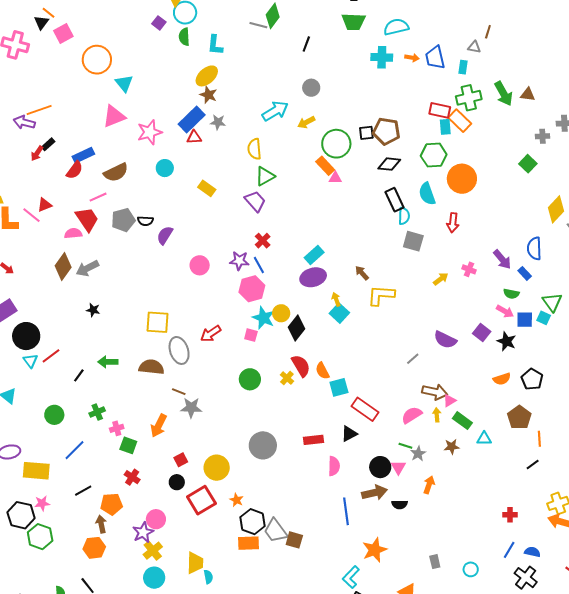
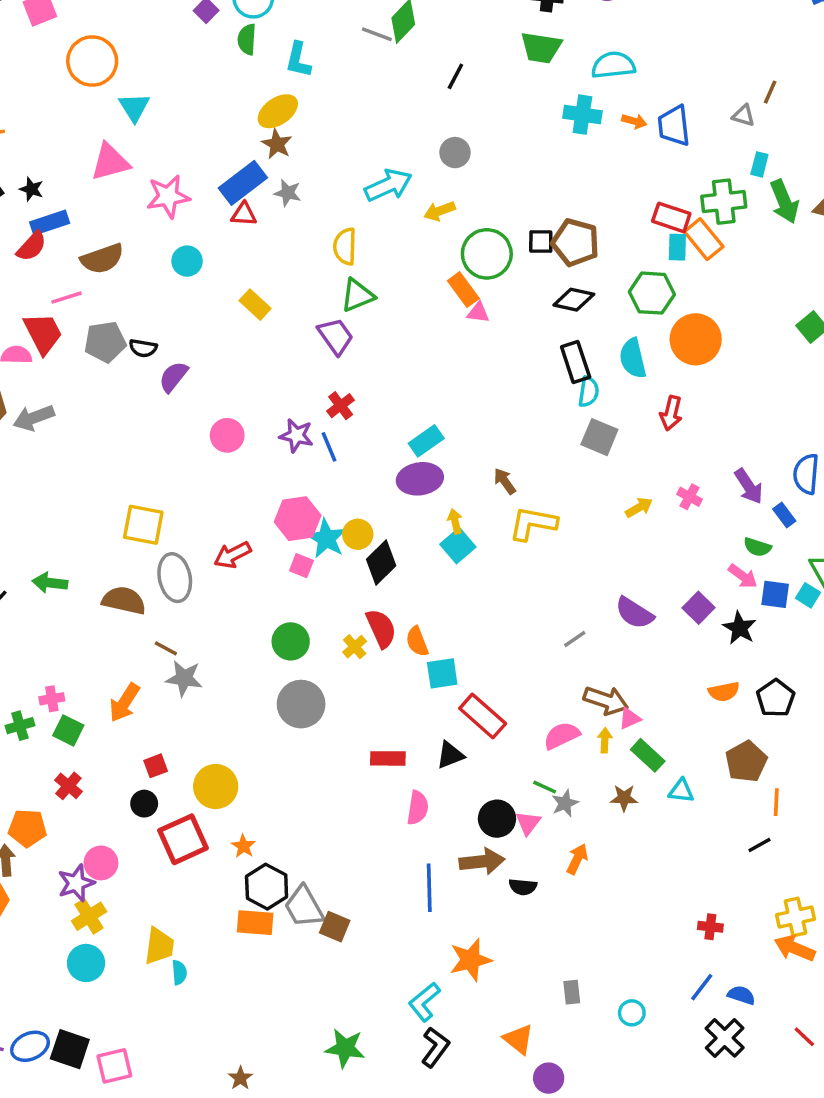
cyan rectangle: (463, 67) -> (759, 164), moved
pink hexagon: (252, 289) -> (298, 519), moved
black star: (93, 310) -> (31, 189), moved
green cross: (97, 412) -> (20, 726), moved
gray circle: (263, 445) -> (301, 704), moved

